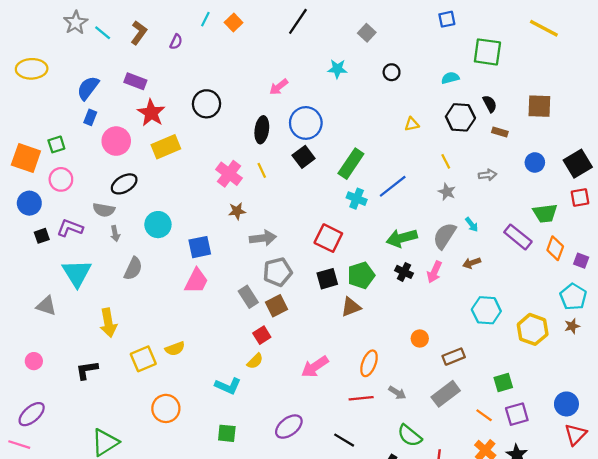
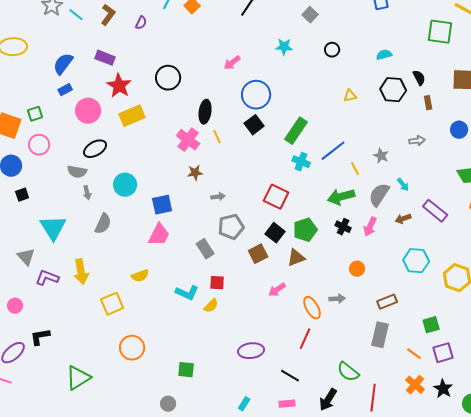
green square: (487, 52) -> (440, 32), moved
blue rectangle: (90, 117) -> (65, 90), turned 40
black ellipse: (262, 130) -> (205, 112), moved
brown rectangle: (500, 132) -> (428, 103), turned 64
yellow line: (446, 161) -> (355, 169), moved
purple L-shape: (70, 228) -> (47, 278), moved
purple rectangle: (518, 237) -> (435, 211), moved
gray arrow: (263, 238) -> (218, 197), size x0.6
black square: (327, 279) -> (275, 233), turned -36
gray triangle: (46, 306) -> (26, 257), turned 30
brown square: (276, 306) -> (258, 254), moved
red square: (262, 335) -> (217, 283), turned 35
orange circle: (420, 339) -> (357, 269), moved
yellow semicircle: (175, 349) -> (140, 276), moved
orange ellipse: (369, 363) -> (312, 308), turned -50
pink arrow: (315, 367) -> (277, 290), moved, size x0.7
black L-shape: (87, 370) -> (40, 337), moved
cyan L-shape: (228, 386) -> (187, 293), moved
gray arrow: (397, 393) -> (337, 299), moved, turned -35
gray rectangle: (446, 394) -> (380, 335), turned -40
red line: (361, 398) -> (305, 339), turned -60
purple ellipse: (289, 427) -> (251, 351), moved, turned 30

